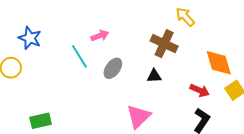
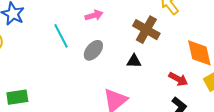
pink arrow: (100, 36) -> (94, 15), moved

